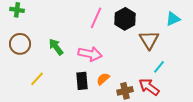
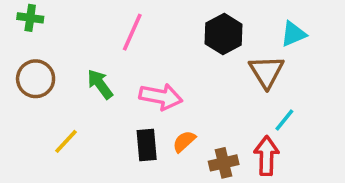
pink line: (96, 18) -> (132, 32), moved
cyan triangle: (173, 19) -> (293, 34), moved
red arrow: (149, 87) -> (266, 156), turned 55

